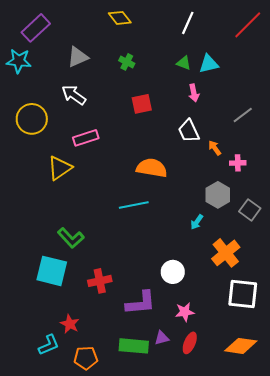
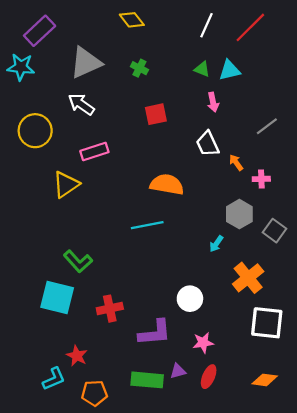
red line: (248, 25) -> (250, 27), moved
gray triangle: (78, 57) -> (86, 63), size x1.4
orange diamond: (241, 346) -> (265, 380), size x0.7

